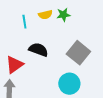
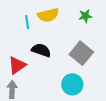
yellow semicircle: (45, 15) -> (48, 15), size x1.5
green star: (63, 15) -> (85, 16), moved

